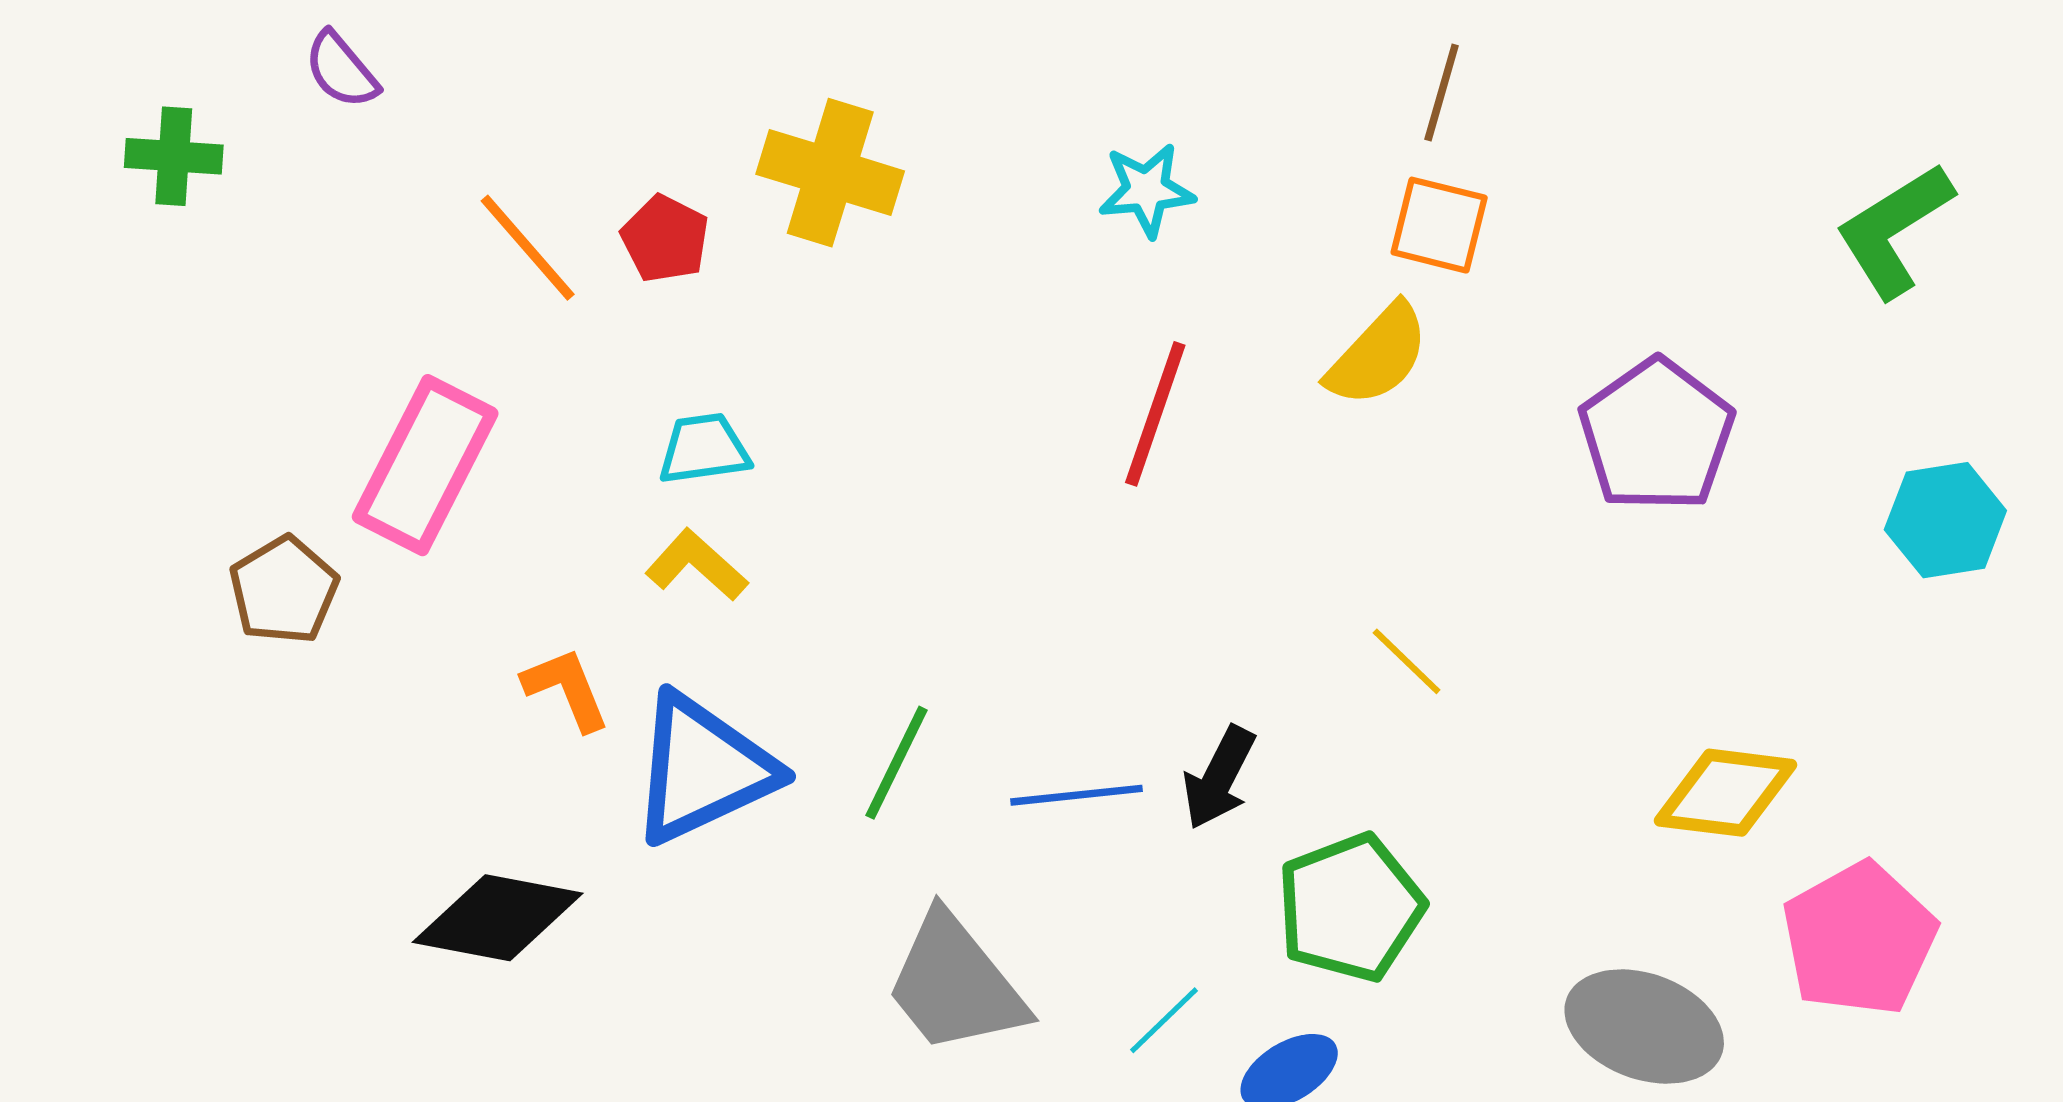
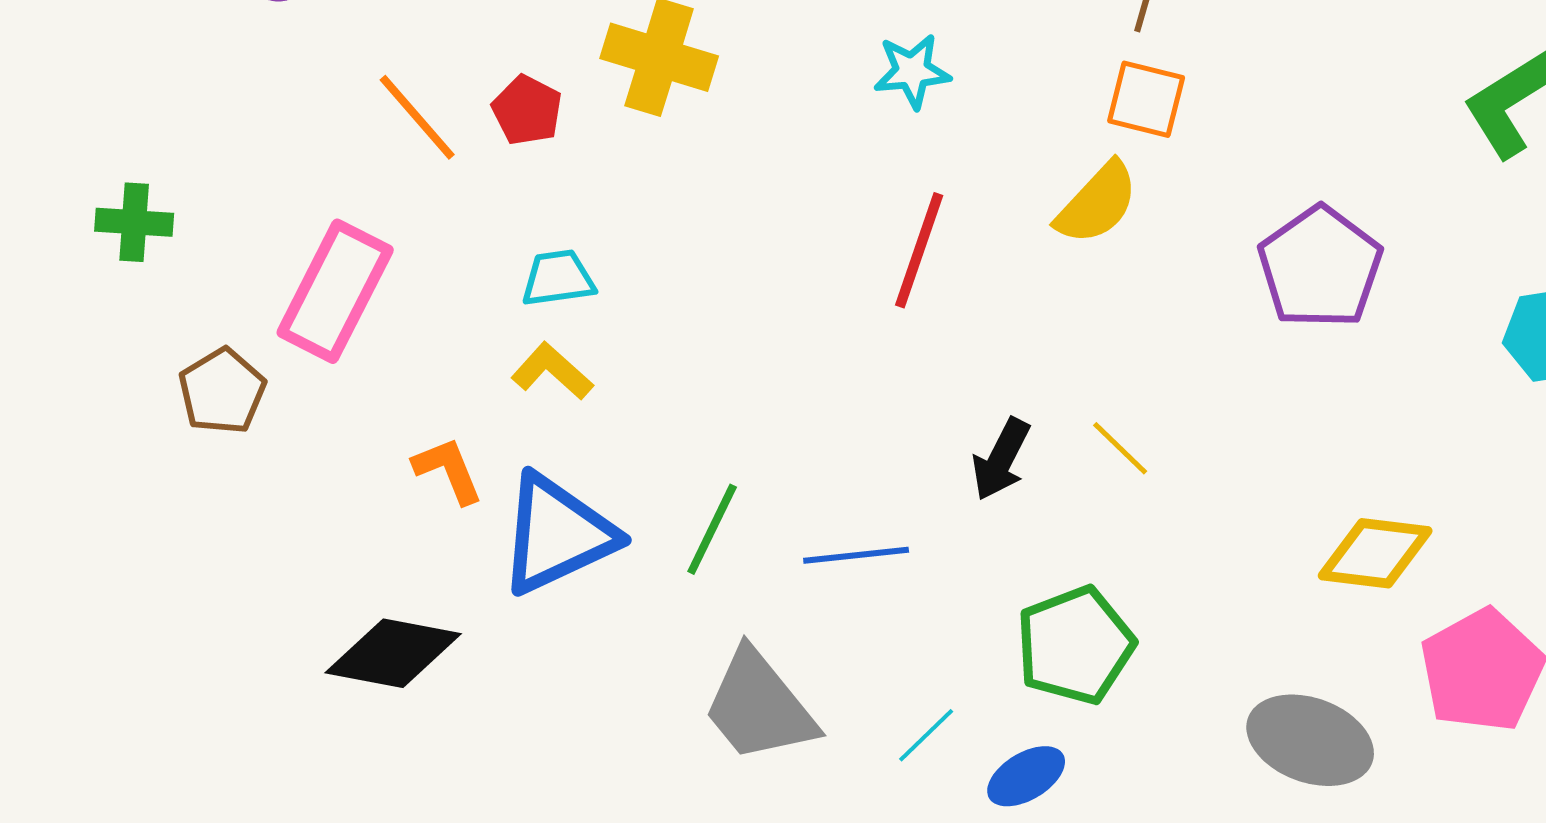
green cross: (174, 156) -> (134, 222), moved
black arrow: (1219, 778) -> (1001, 459), moved

